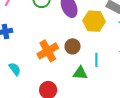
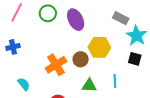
yellow hexagon: (94, 21) -> (99, 47), moved
cyan line: (96, 60) -> (115, 81), moved

